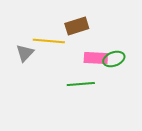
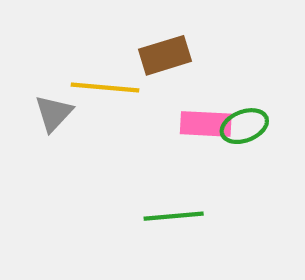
green line: (81, 84) -> (174, 216), moved

